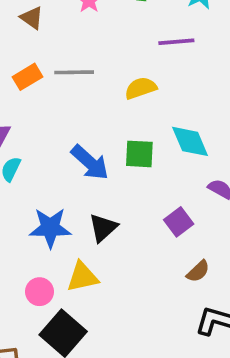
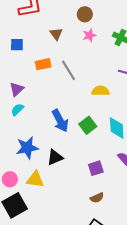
gray line: (74, 72) -> (68, 70), turned 40
green square: (139, 154) -> (88, 125), turned 30
blue star: (50, 228) -> (27, 148), turned -30

